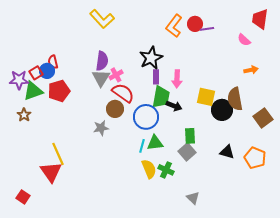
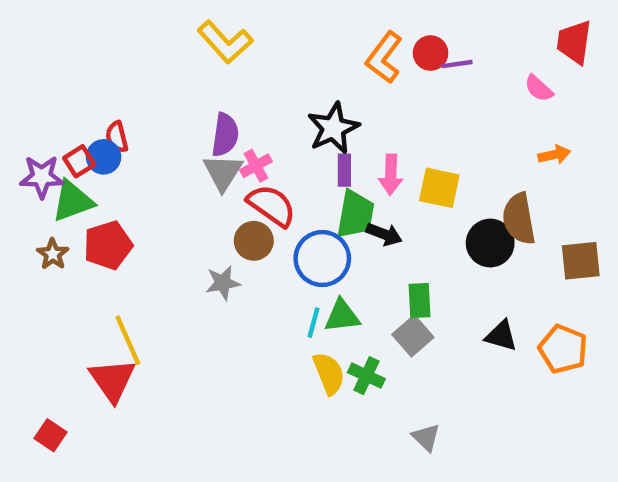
red pentagon: (59, 91) -> (108, 245), moved
yellow square: (206, 97) -> (439, 188), moved
brown square: (263, 118) -> (581, 261), turned 30

